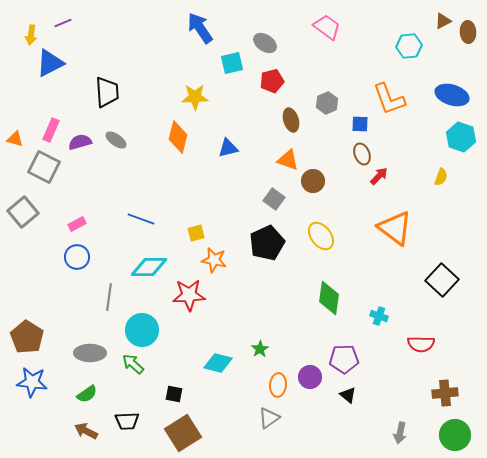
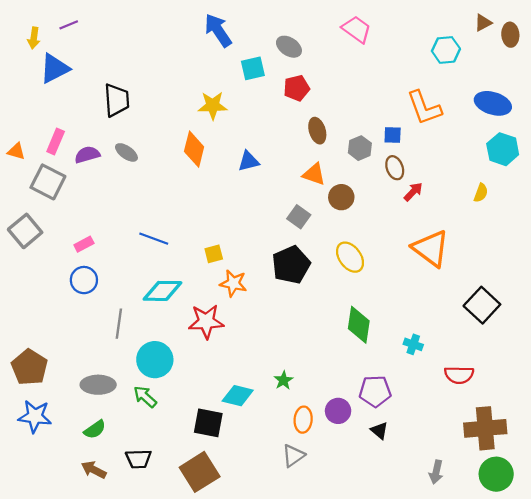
gray hexagon: (327, 103) -> (360, 148), moved
brown cross: (445, 393) -> (485, 428), size x1.5
black square: (174, 394) -> (208, 423), moved, size x1.6

